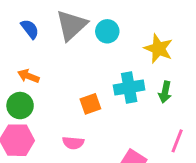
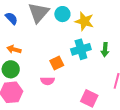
yellow star: (158, 49) -> (84, 21), moved
pink semicircle: (73, 143) -> (48, 81), moved

